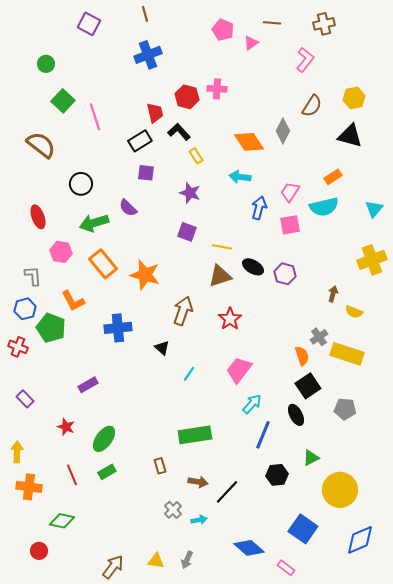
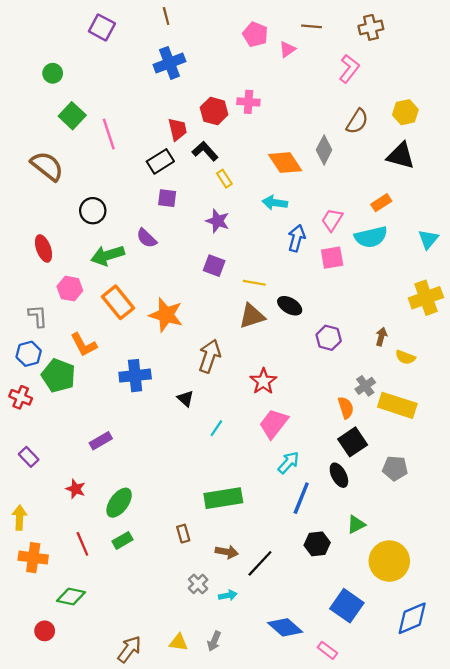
purple hexagon: (285, 274) -> (329, 338), moved
red star: (230, 319) -> (263, 381), moved

